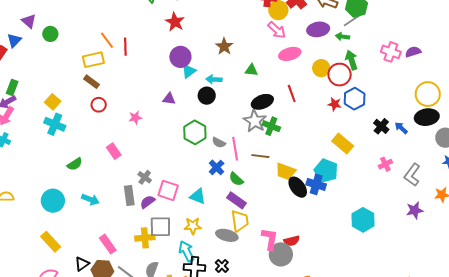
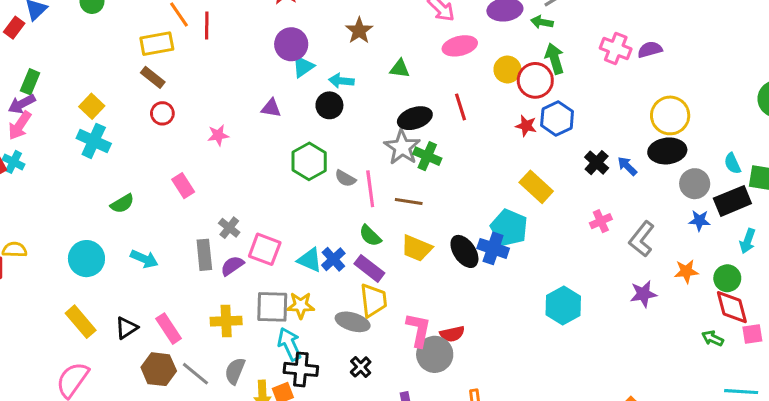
blue cross: (217, 167) -> (333, 259), moved
yellow trapezoid: (286, 171) -> (417, 248), moved
gray square: (160, 227) -> (272, 307), moved
black triangle: (82, 264) -> (126, 328), moved
black cross: (222, 266) -> (361, 367), moved

